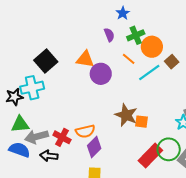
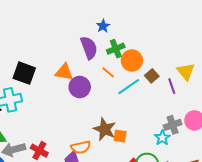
purple semicircle: (109, 35) -> (89, 48), size x1.6
black square: (46, 61) -> (24, 73), turned -30
orange semicircle: (85, 131) -> (81, 147), moved

